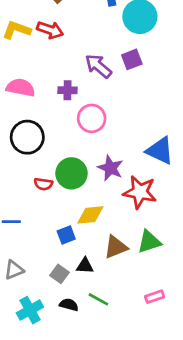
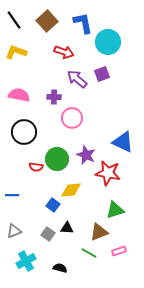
red arrow: (50, 30) -> (64, 52), moved
blue square: (66, 235) -> (53, 205), turned -32
brown triangle: (116, 247) -> (99, 232), moved
green line: (98, 299) -> (89, 253), moved
black semicircle: (69, 305) -> (60, 268), moved

